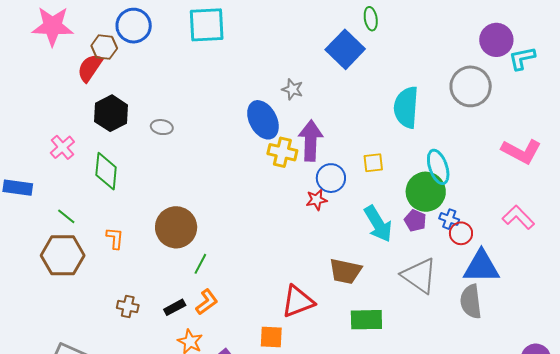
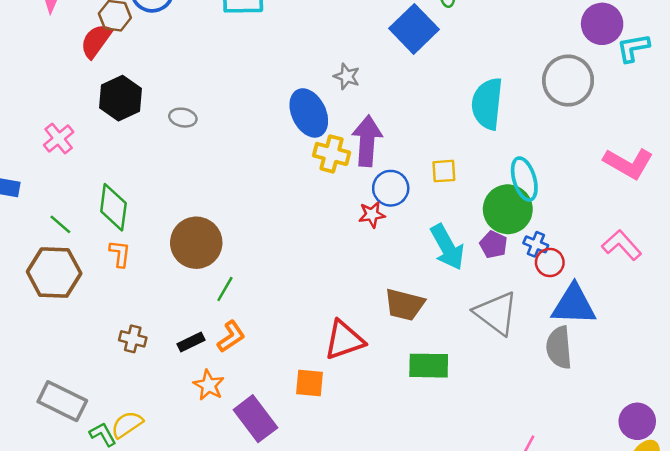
green diamond: (106, 171) -> (113, 207), moved

